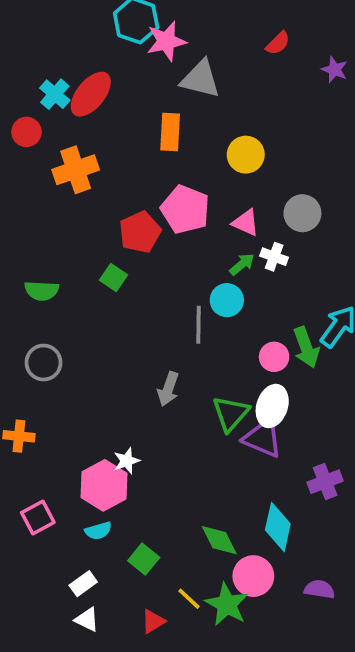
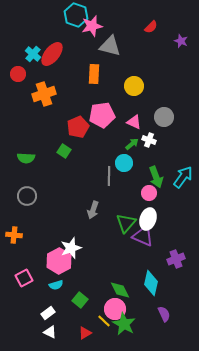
pink pentagon: (185, 209) -> (102, 115), turned -30
green arrow: (306, 347) -> (156, 177), moved
white star: (127, 461) -> (71, 248), size x1.5
pink circle: (253, 576) -> (115, 309), moved
purple semicircle: (319, 589) -> (164, 314), moved, turned 56

